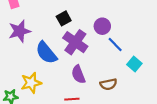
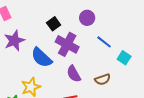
purple circle: (102, 26) -> (87, 18), moved

